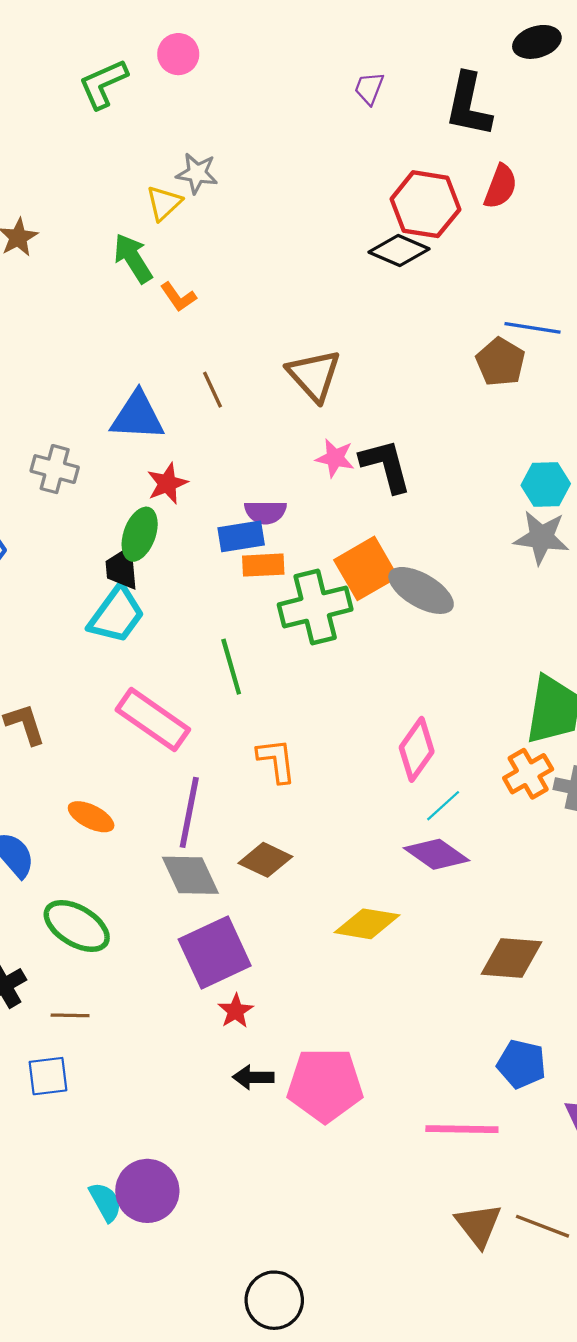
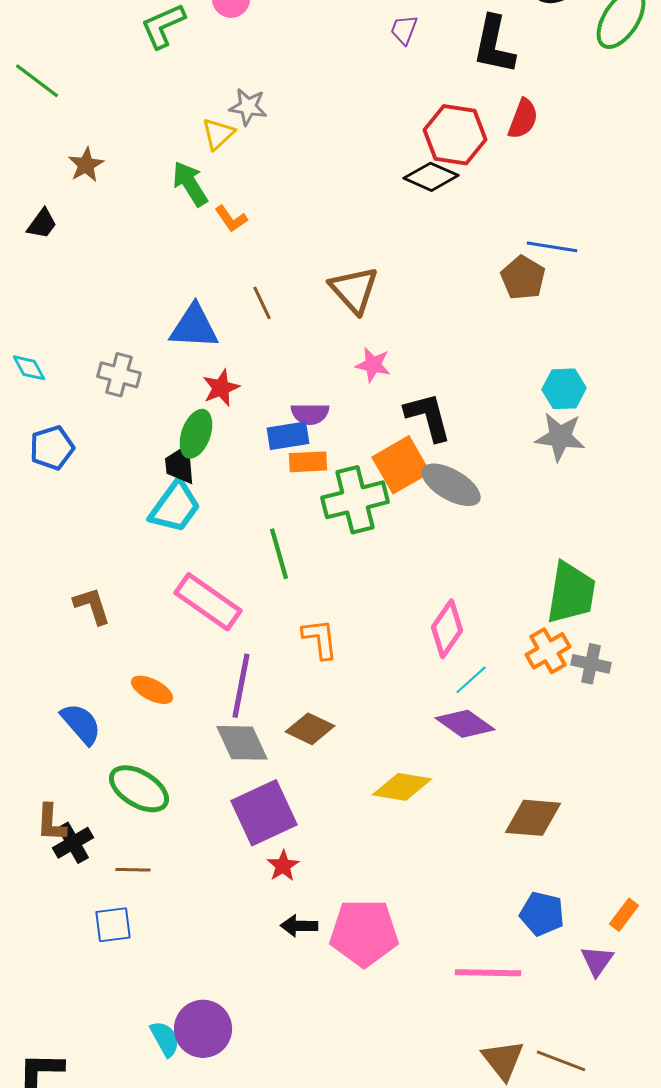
black L-shape: (386, 466) -> (428, 417), moved

